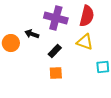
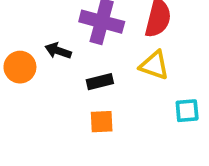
black rectangle: (55, 51) -> (100, 82), turned 32

